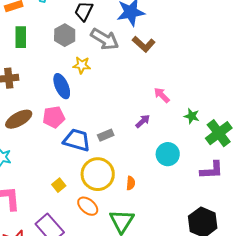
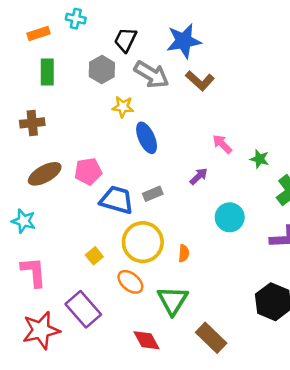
blue ellipse: (62, 86) -> (147, 138), moved
green star: (192, 116) -> (260, 159), moved

